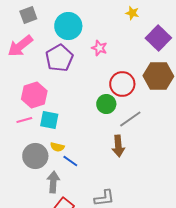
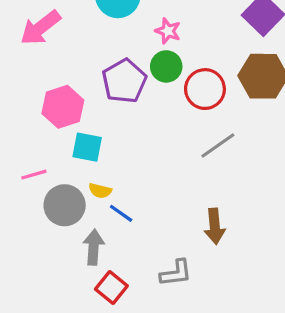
purple pentagon: (59, 58) -> (124, 81), moved
green circle: (106, 104) -> (166, 66), moved
pink line: (24, 120) -> (34, 175), moved
brown arrow: (118, 146) -> (215, 226), moved

